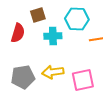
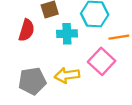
pink square: (83, 80) -> (102, 61), moved, turned -35

